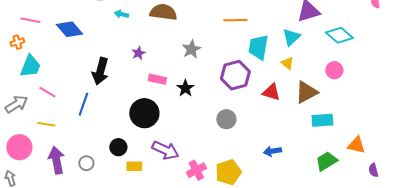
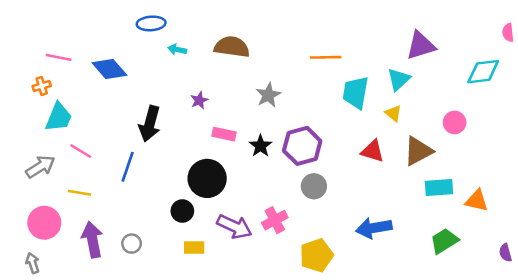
cyan diamond: (339, 35) -> (483, 72), moved, turned -48
purple hexagon: (235, 75) -> (302, 146), moved
orange triangle: (356, 145) -> (477, 201), moved
black circle: (118, 147) -> (182, 211), moved
blue arrow: (272, 151) -> (374, 228), size x1.5
pink cross: (196, 170) -> (275, 220), moved

